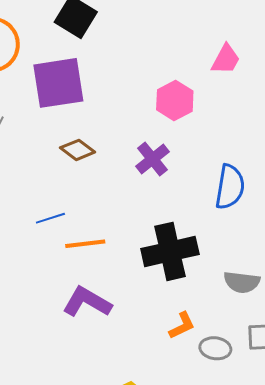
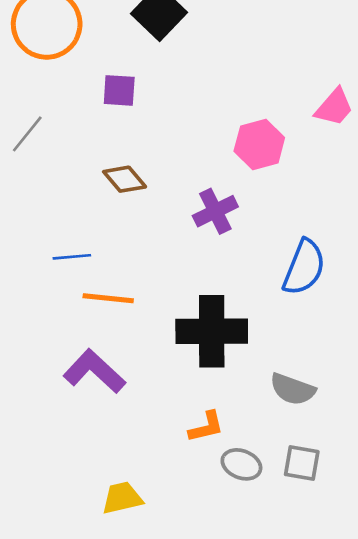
purple square: (58, 83) -> (119, 90), size x0.5

